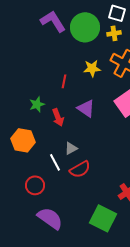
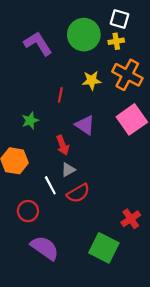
purple L-shape: (53, 21) -> (38, 44), moved
red arrow: (58, 117) -> (63, 145), moved

